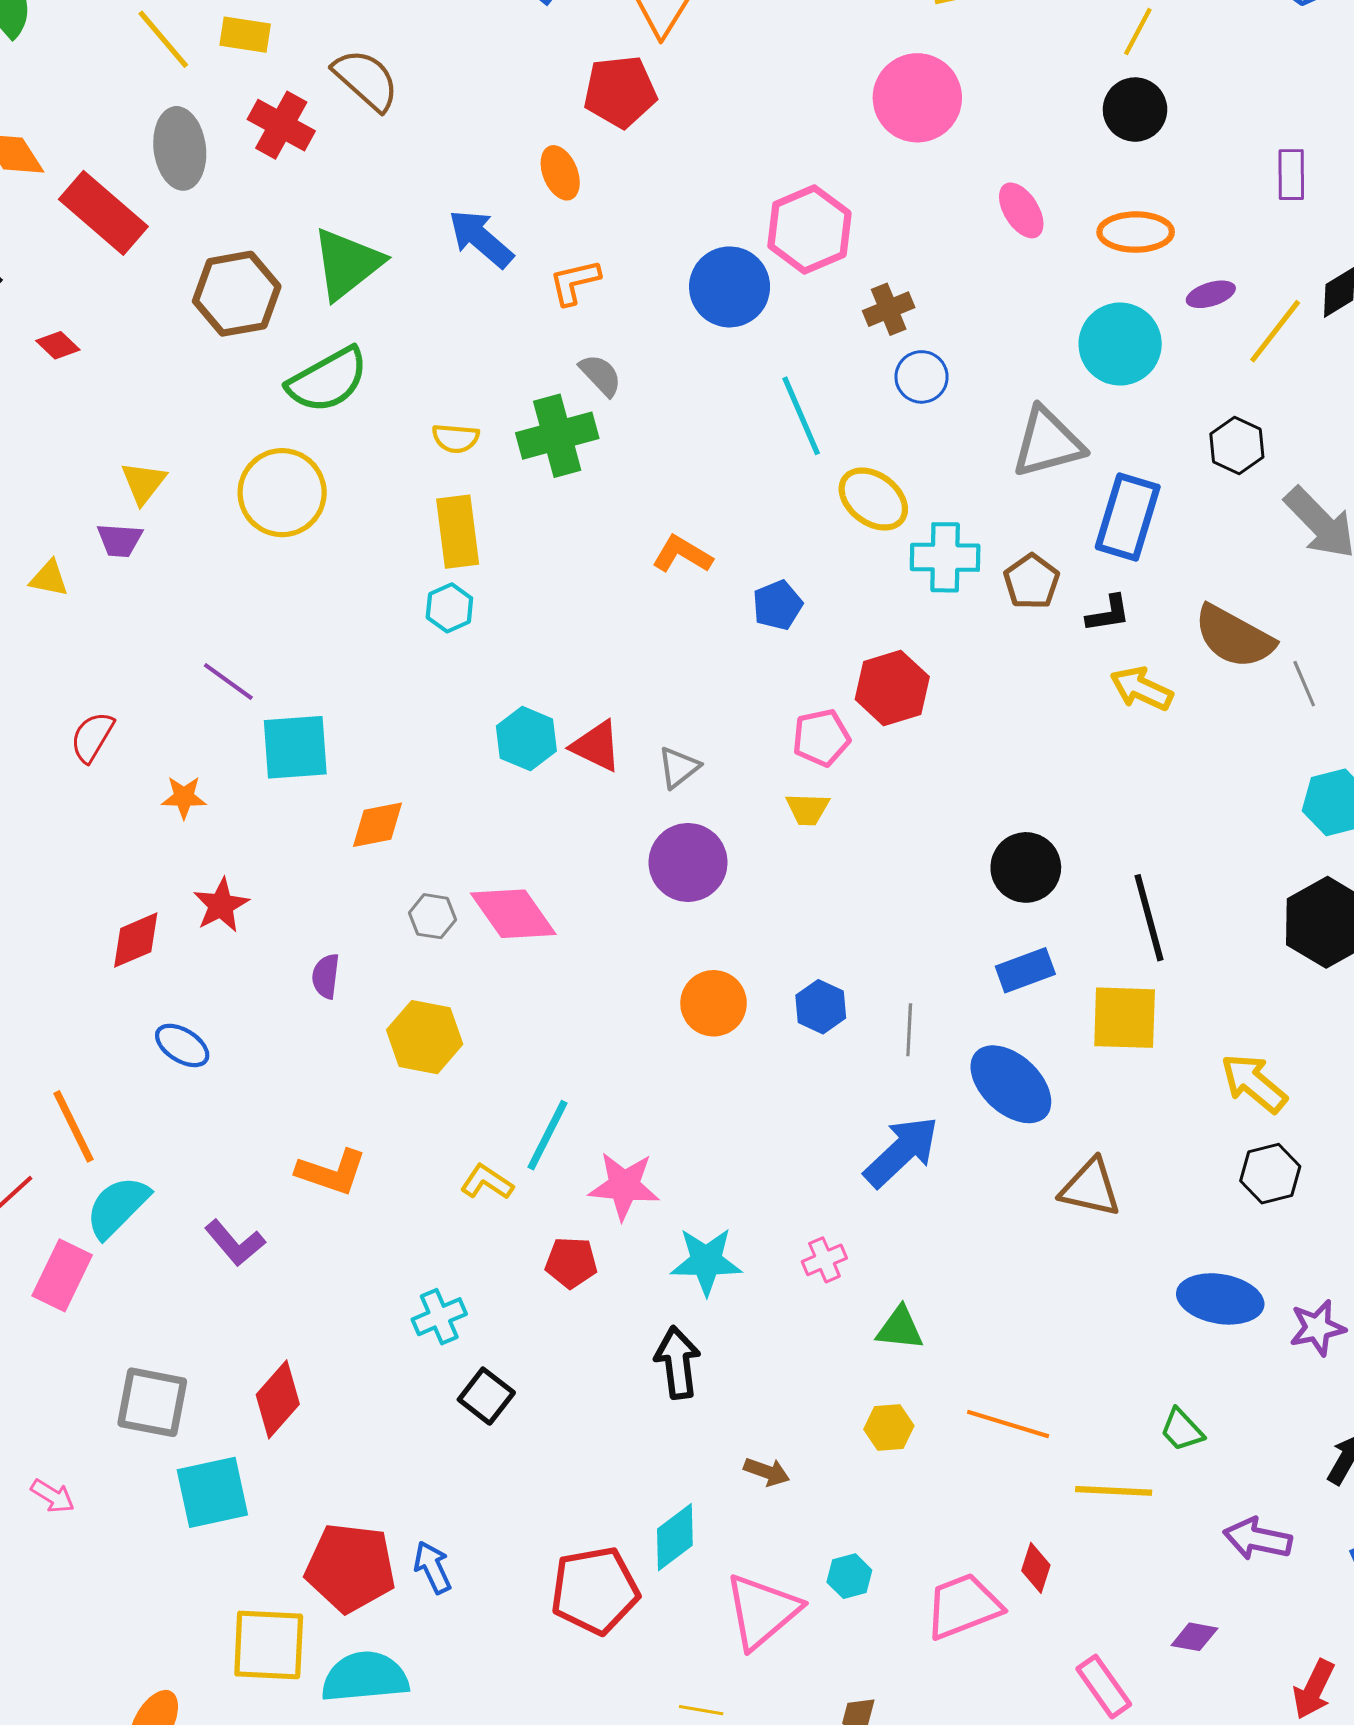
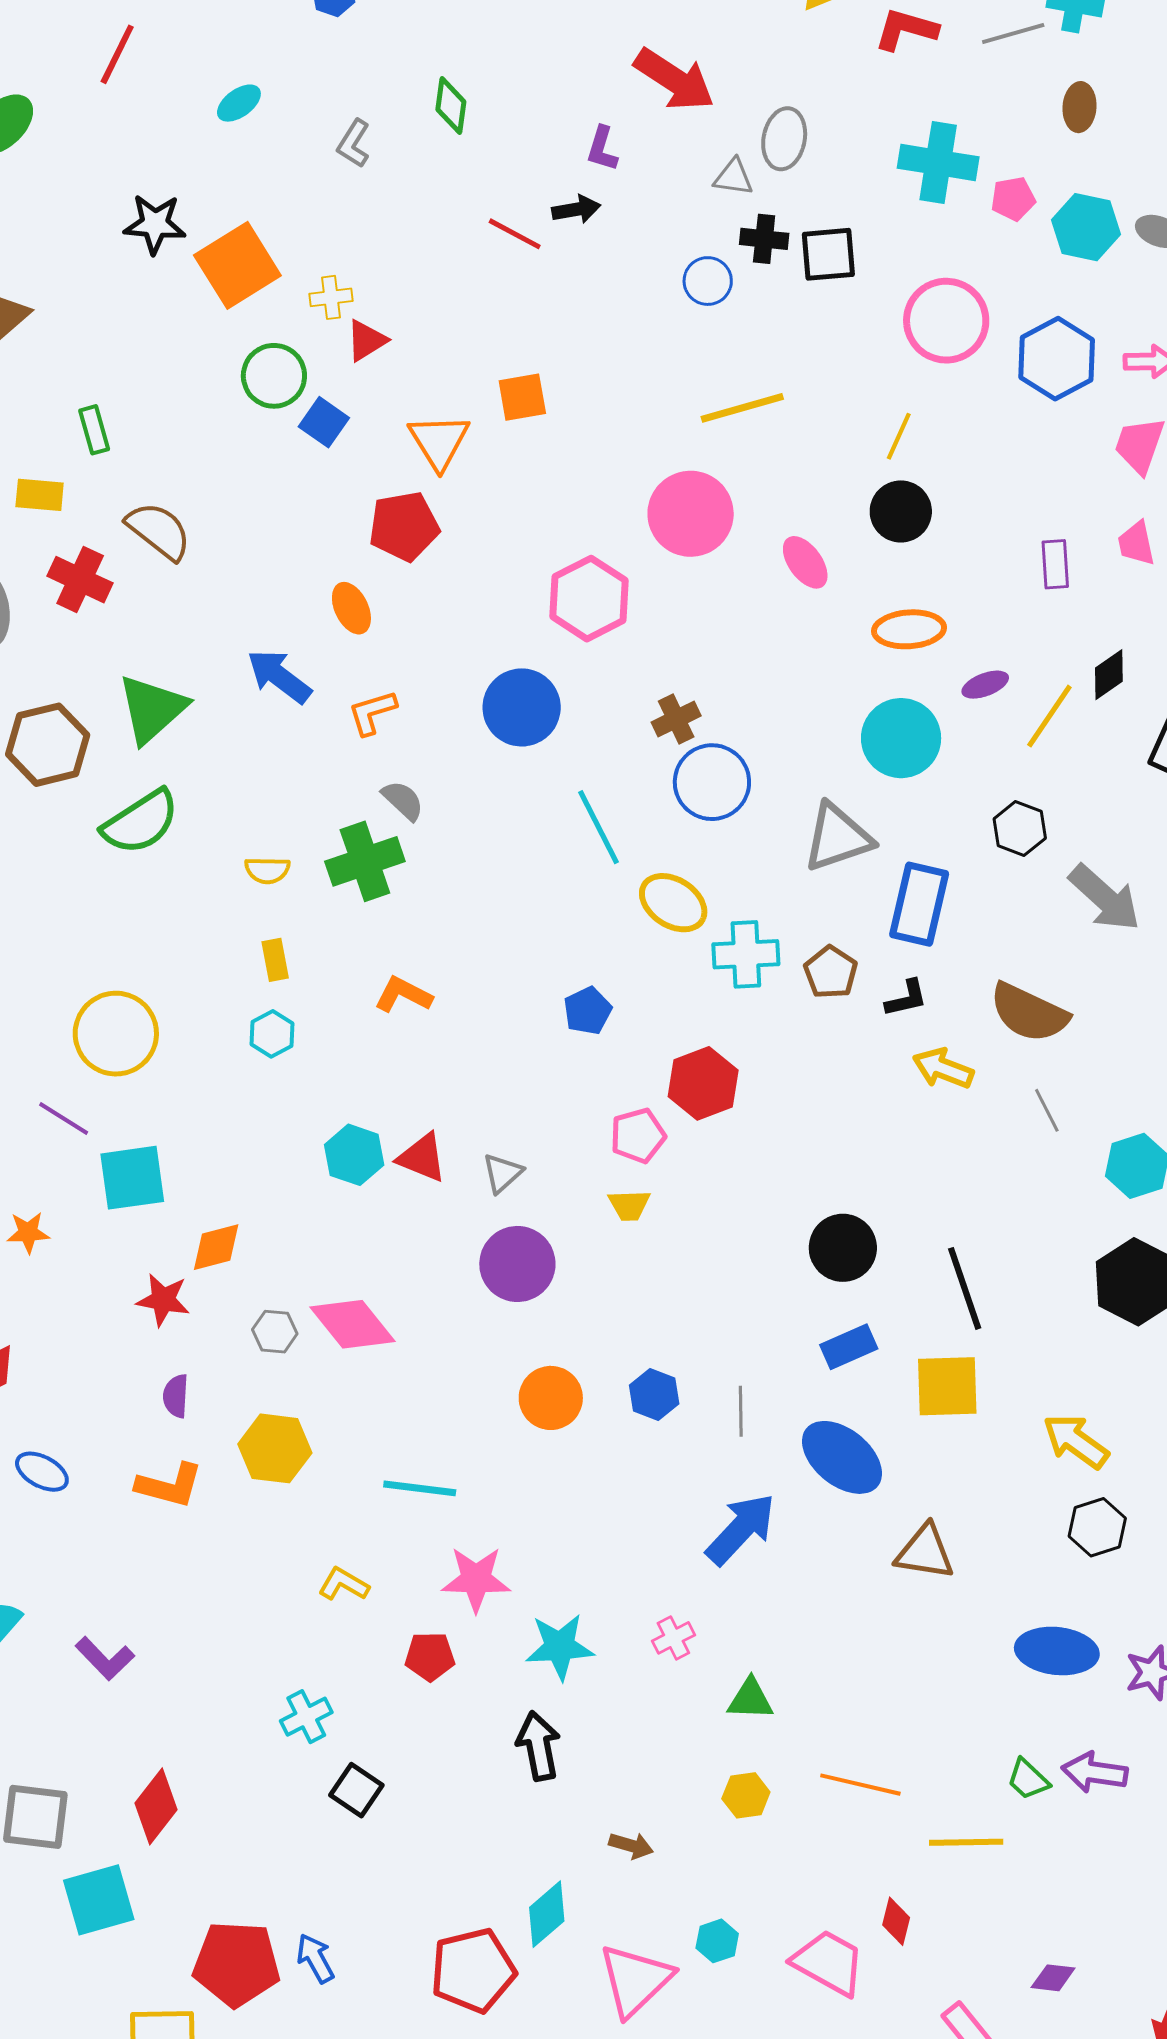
pink ellipse: (1021, 210) -> (805, 562), moved
pink hexagon: (809, 230) -> (589, 599), moved
blue circle: (922, 377) -> (712, 782), size x1.5
yellow circle: (282, 493) -> (116, 1034), moved
yellow rectangle: (458, 532) -> (275, 960), size x0.6
orange L-shape: (682, 554) -> (403, 995), moved
gray line: (1304, 684) -> (1047, 1110), moved
red star: (221, 905) -> (163, 1300), moved, turned -30
cyan line: (547, 1135) -> (420, 1488), moved, turned 74
orange L-shape: (331, 1172) -> (170, 1485), moved
purple arrow: (1258, 1539) -> (1095, 1772), moved
pink trapezoid: (963, 1606) -> (829, 1963), turned 54

